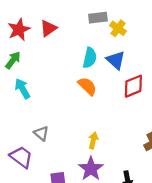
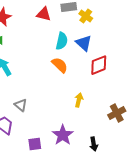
red triangle: (48, 28) -> (44, 14), moved, turned 49
yellow arrow: (93, 140) -> (79, 100), moved

